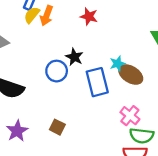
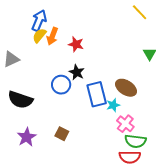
red star: (89, 16) -> (76, 44), moved
cyan star: (118, 64) -> (113, 105), moved

